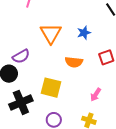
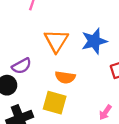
blue star: (84, 33) -> (94, 41), size x1.6
orange semicircle: (74, 62) -> (65, 77), moved

